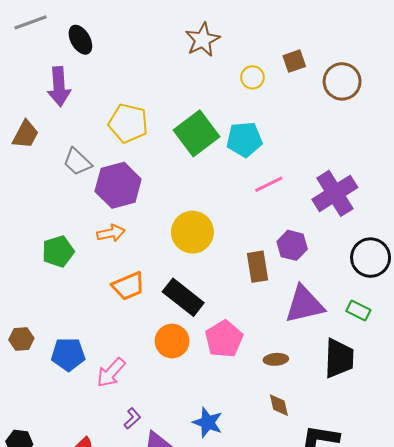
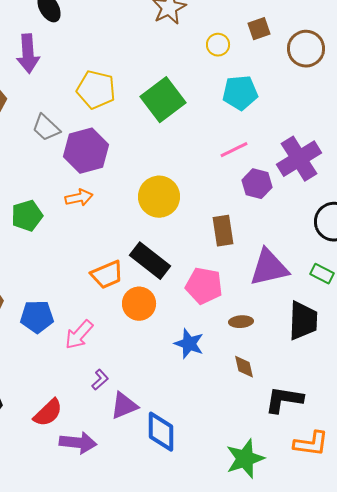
cyan pentagon: (244, 139) -> (240, 93), moved
purple hexagon: (292, 245) -> (257, 184), moved
orange trapezoid: (128, 286) -> (107, 275), moved
pink pentagon: (224, 339) -> (204, 286), moved, turned -30
blue star: (208, 422) -> (189, 344), moved

